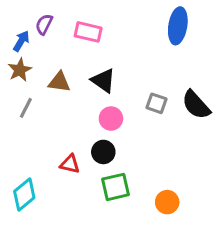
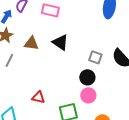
pink circle: (111, 119) -> (88, 95), moved
black circle: (103, 152) -> (87, 77), moved

